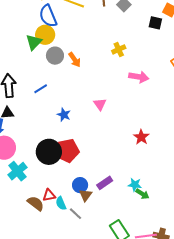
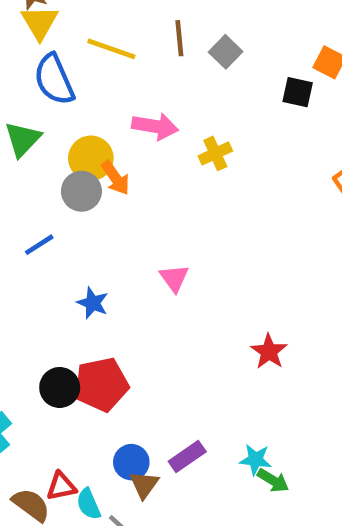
yellow circle: (45, 35) -> (91, 158), moved
gray circle: (55, 56) -> (81, 191), moved
pink arrow: (139, 77) -> (155, 126), moved
black circle: (49, 152) -> (60, 387), size x0.7

